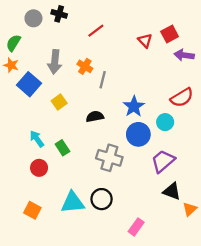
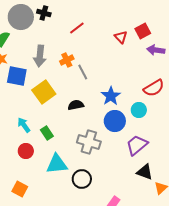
gray circle: (33, 18) -> (21, 17), size x1.6
orange cross: (85, 66) -> (67, 60), turned 32
gray line: (103, 80) -> (83, 72), turned -42
blue square: (29, 84) -> (17, 76), turned -30
yellow square: (59, 102) -> (44, 92), size x1.6
cyan triangle: (73, 202) -> (57, 164), moved

